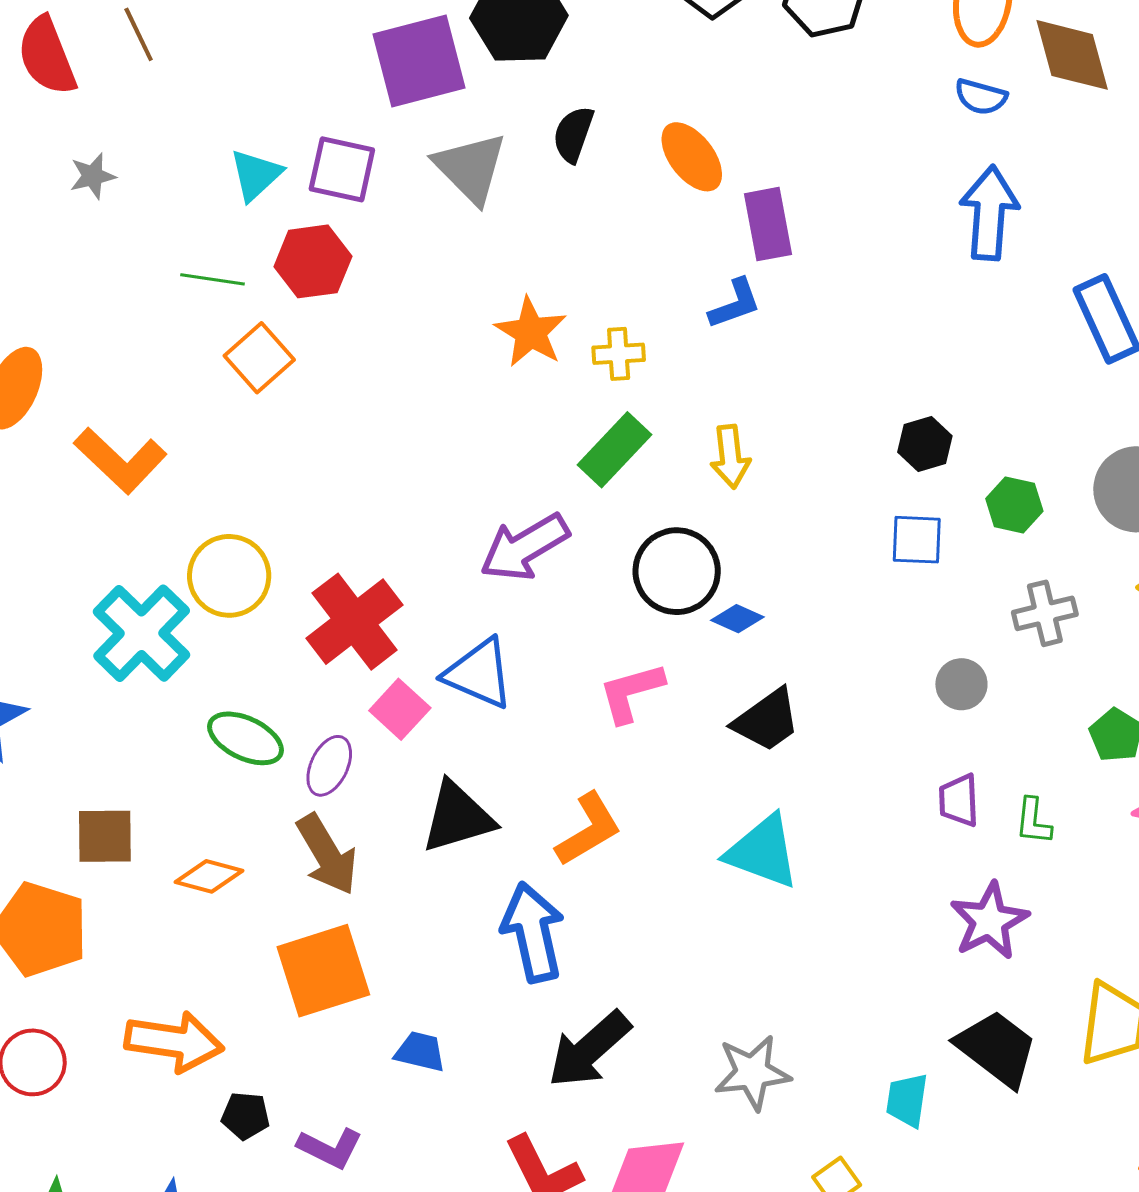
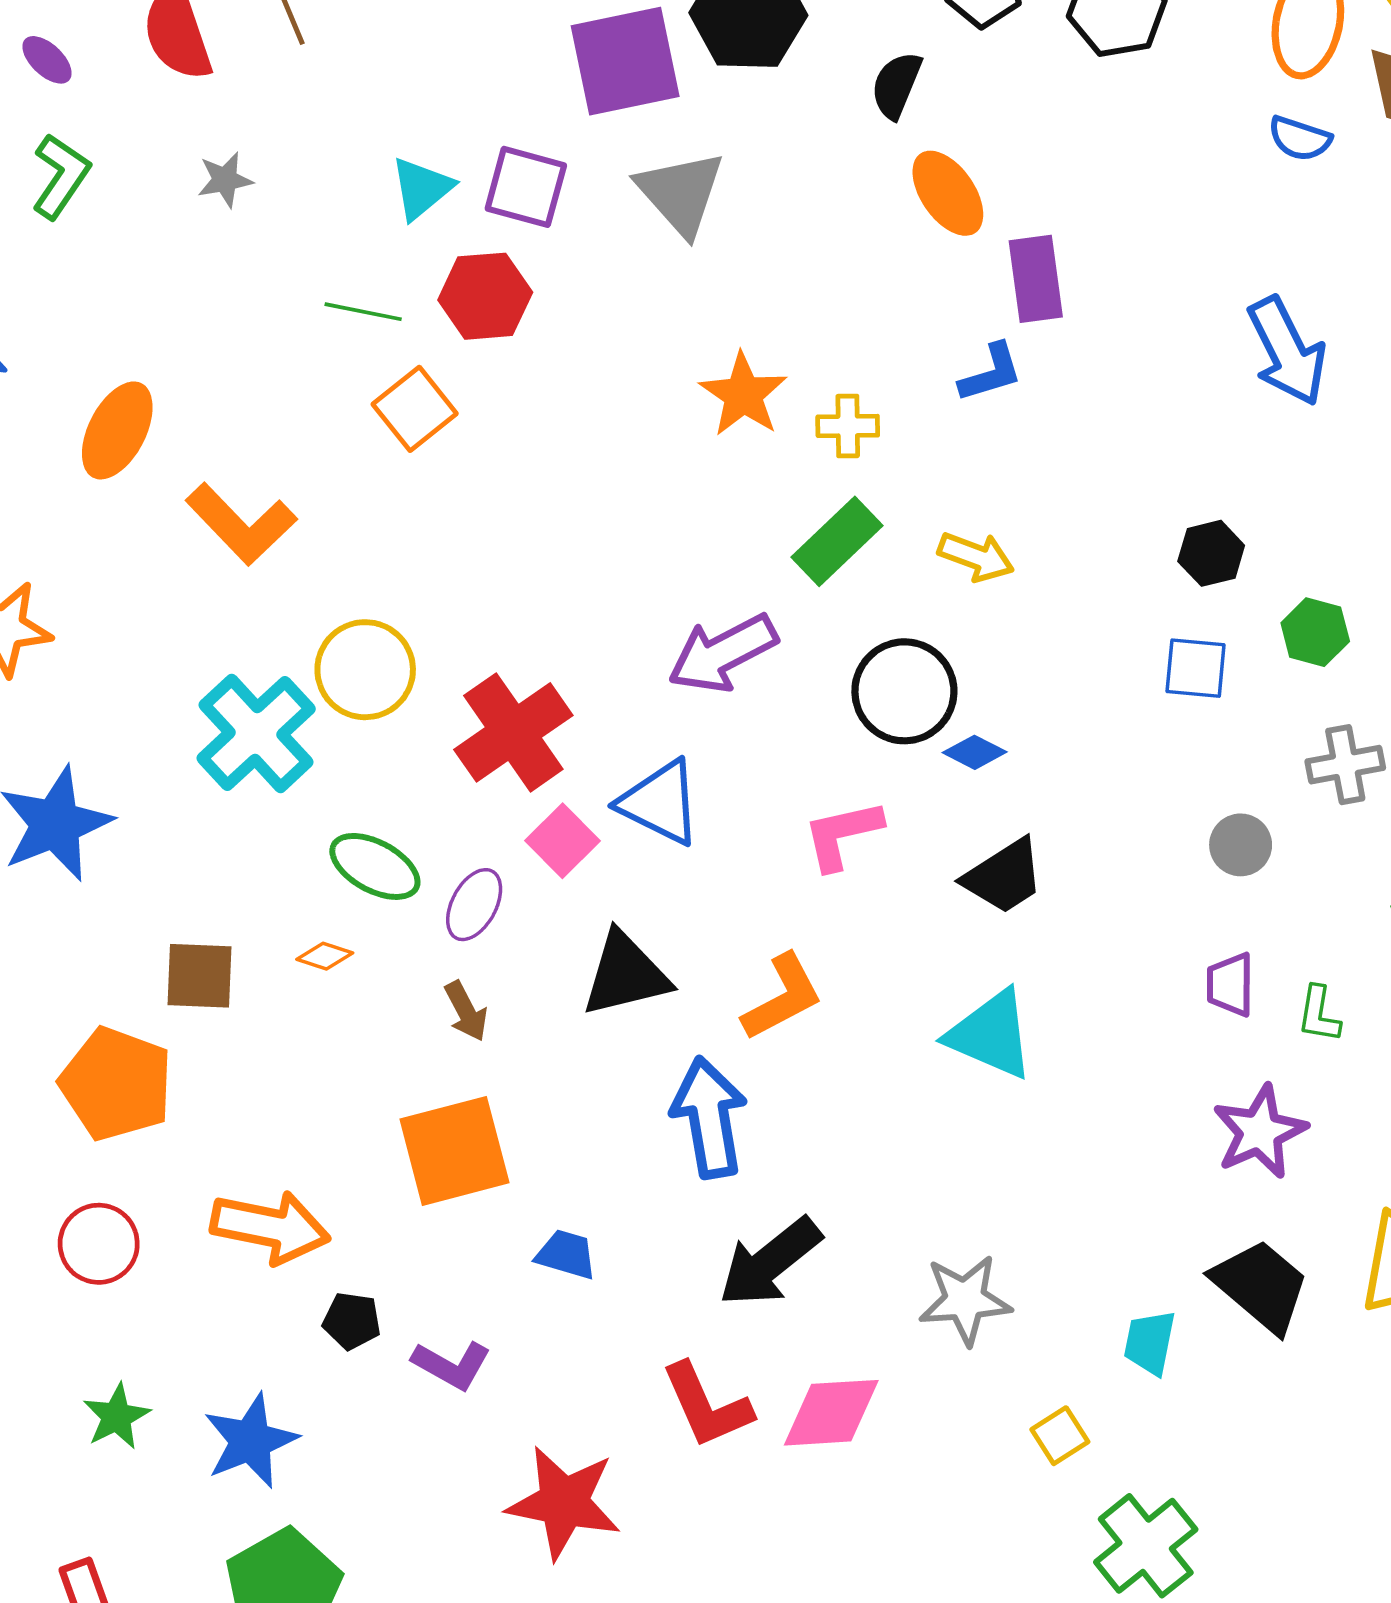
black semicircle: (573, 134) -> (896, 85), moved
blue arrow: (989, 213) -> (1287, 351), moved, turned 146
yellow arrow: (730, 457) -> (976, 557), turned -66
brown arrow: (327, 854) -> (466, 1011), size x0.6
orange diamond: (209, 876) -> (325, 956), moved, size x0.7

